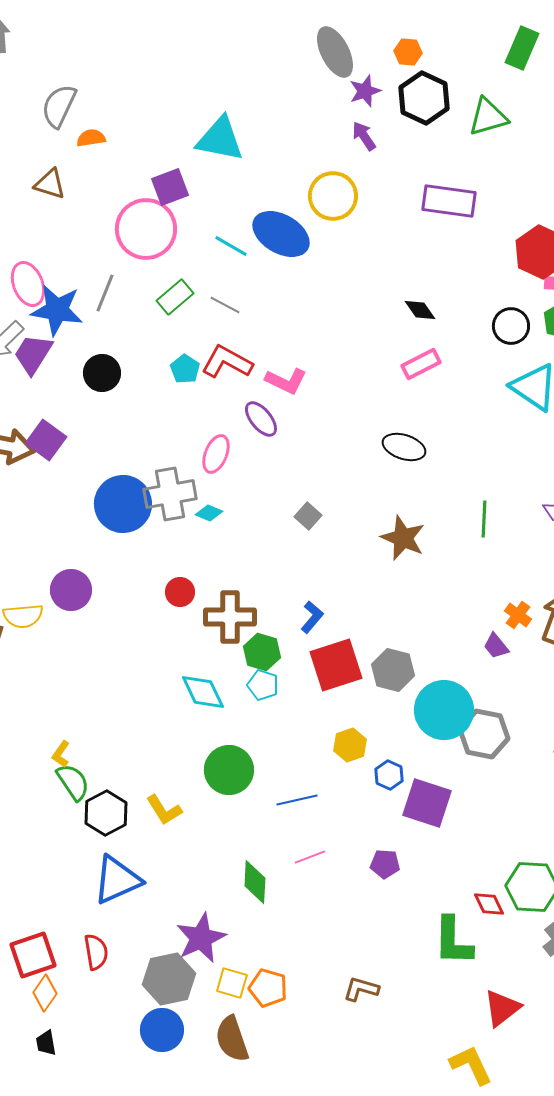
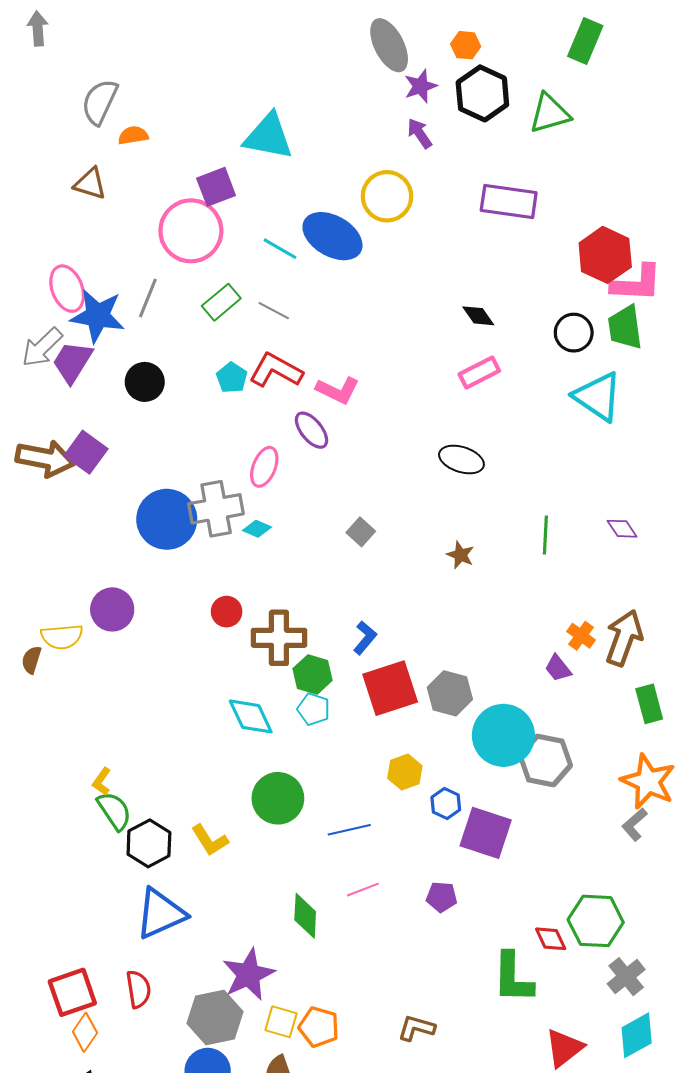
brown star: (403, 538) -> (460, 555), size x0.6

